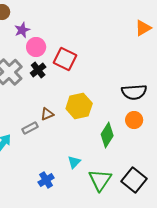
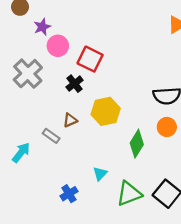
black cross: (38, 70) -> (75, 84), moved
gray rectangle: (30, 128) -> (51, 136), turned 63
green triangle: (100, 180) -> (129, 194), turned 35

